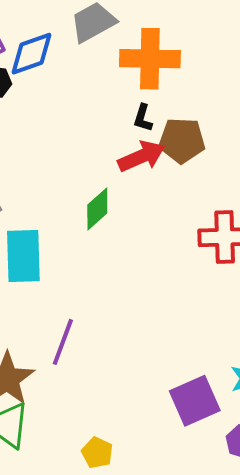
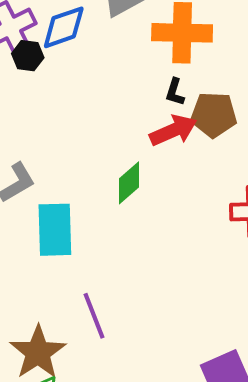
purple line: (63, 342) -> (94, 316), turned -42

